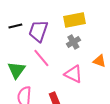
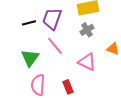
black line: (15, 26) -> (29, 23), moved

